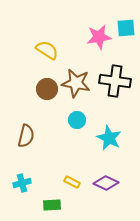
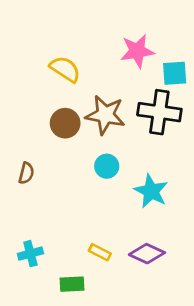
cyan square: (126, 28) -> (175, 73), moved
brown semicircle: (26, 136) -> (26, 173), moved, size x0.7

